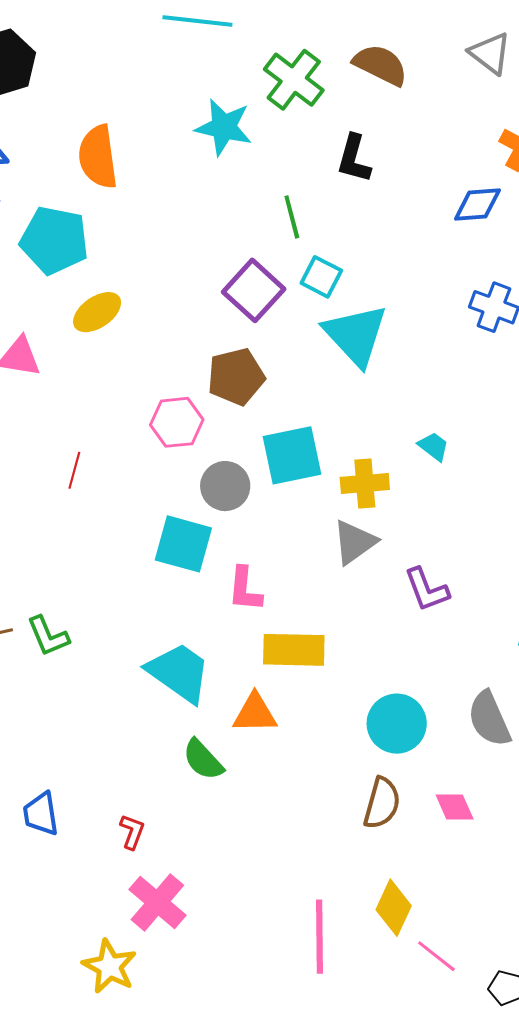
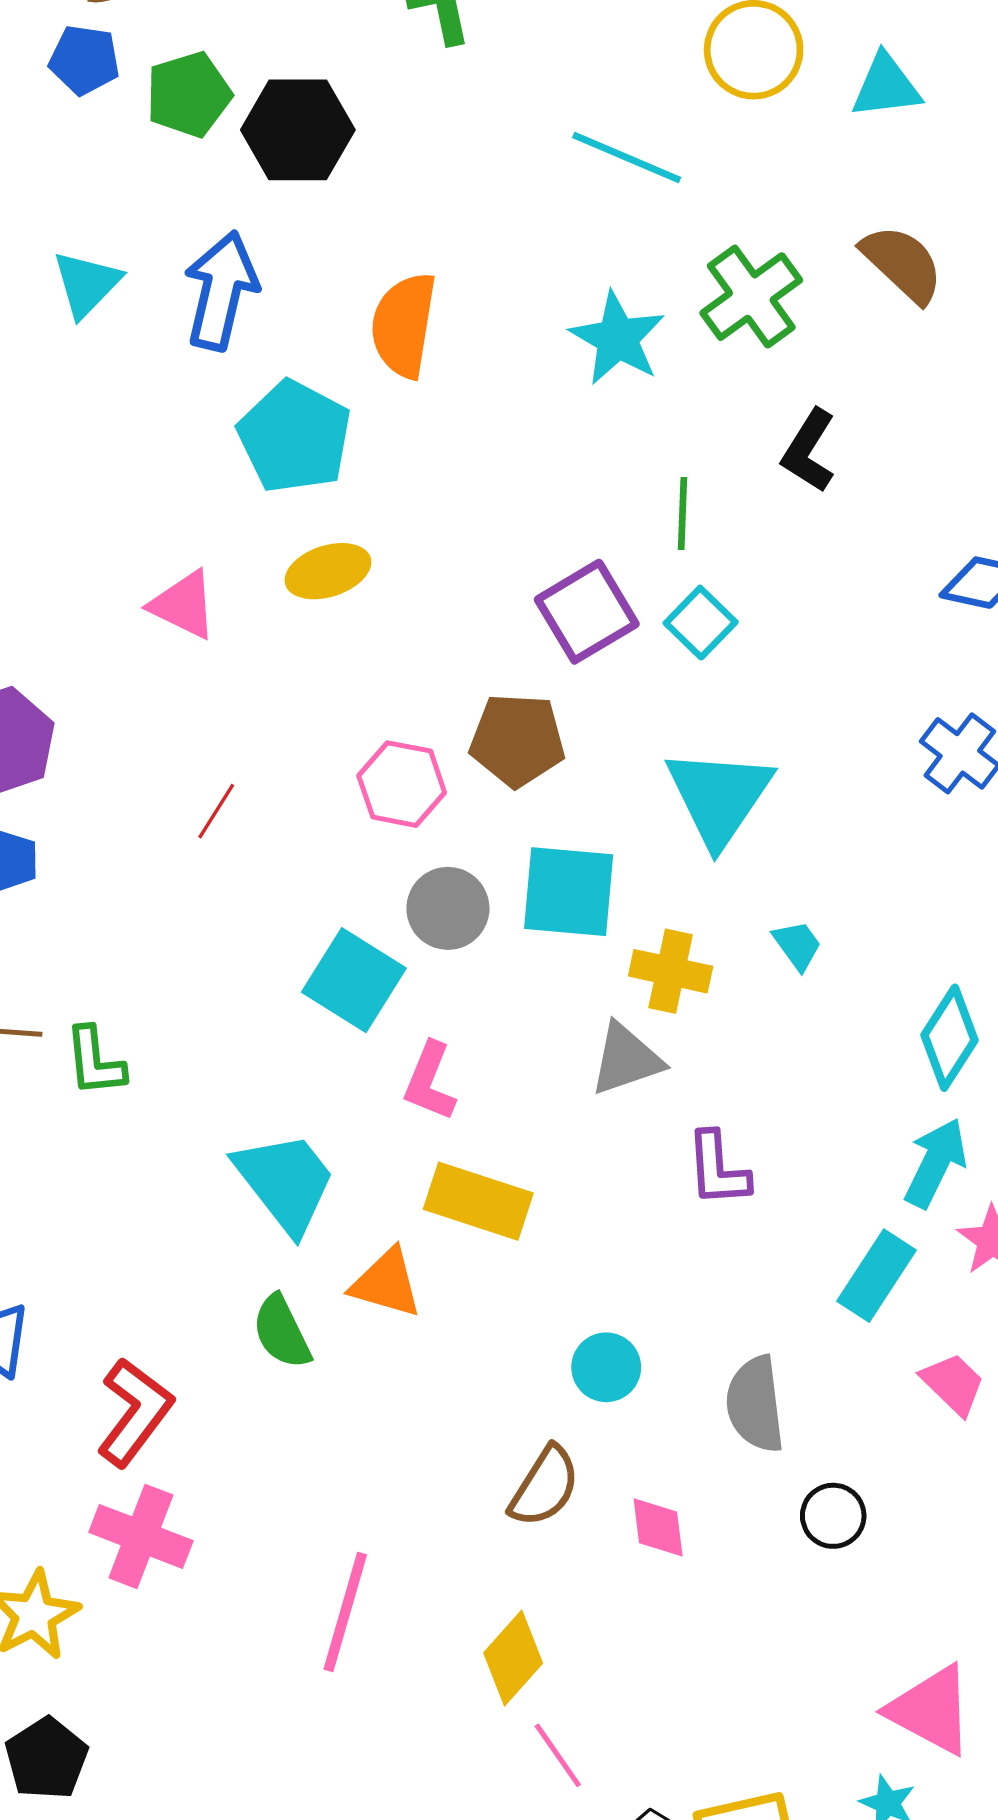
brown semicircle: (380, 65) -> (902, 264), moved
cyan triangle: (356, 335) -> (719, 797), moved
cyan circle: (397, 724) -> (606, 1367), size x0.7
red L-shape: (132, 832) -> (135, 1412), size x1.8
pink cross: (157, 902) -> (141, 1536), turned -36
pink line: (319, 937) -> (345, 1612), moved

